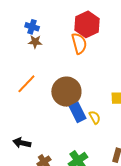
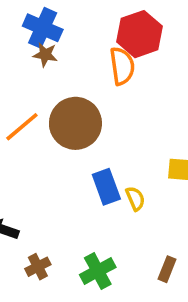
blue cross: (32, 27) -> (43, 28), size x1.5
brown circle: (66, 92) -> (75, 123), moved

